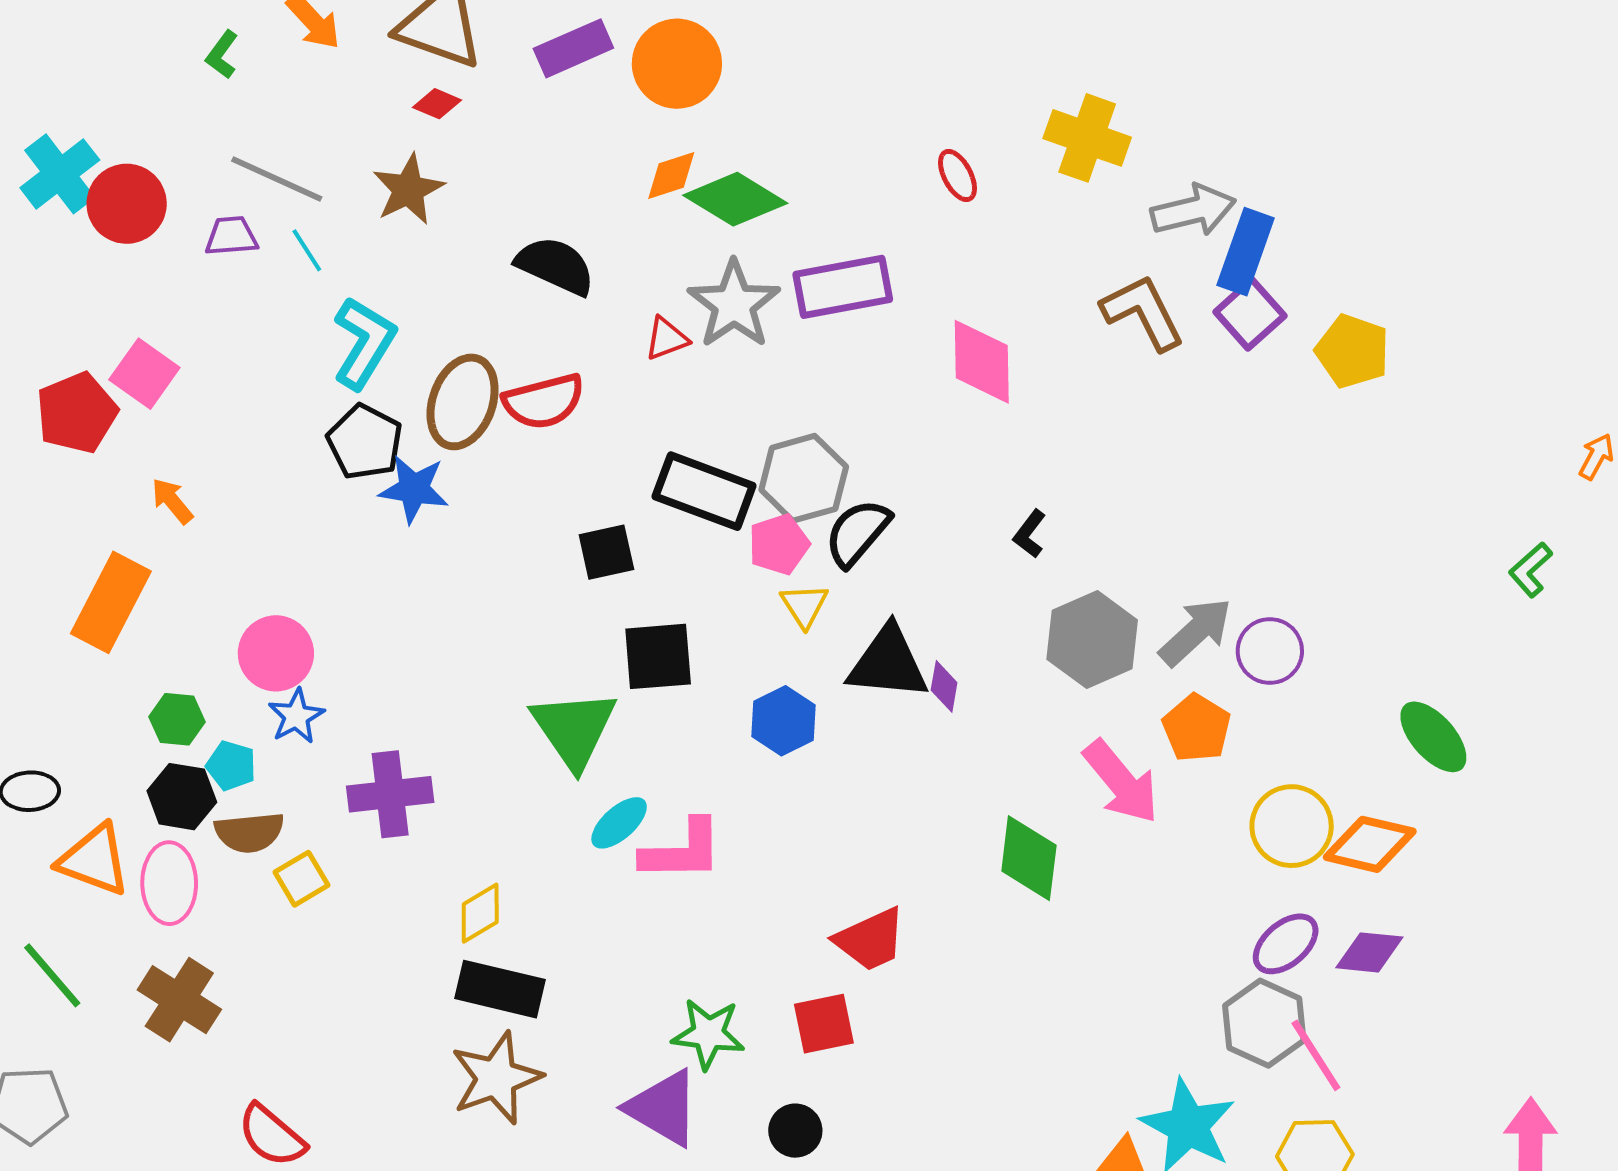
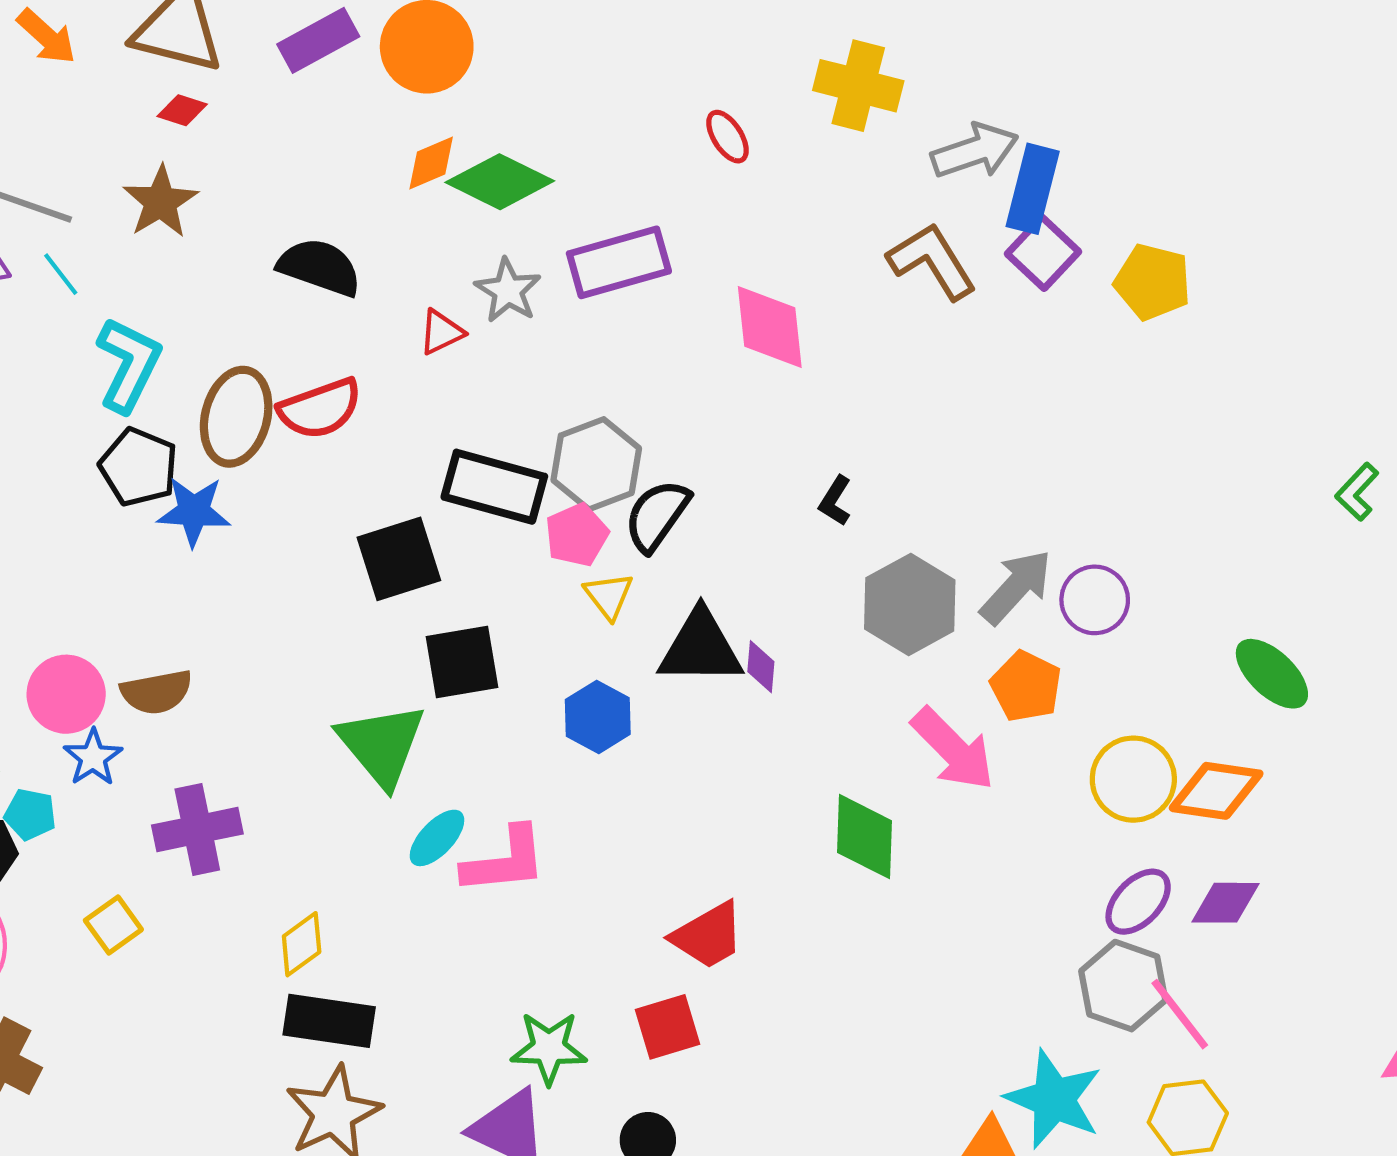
gray star: (734, 304) -> (508, 290), size x0.7
black square: (606, 552) -> (399, 559), size x1.4
brown semicircle: (249, 832) -> (157, 692), moved

